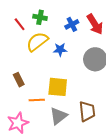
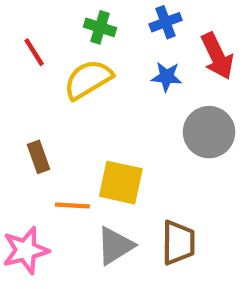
red line: (20, 24) -> (34, 52), moved
blue cross: (72, 24) -> (166, 22), moved
blue star: (60, 50) -> (167, 77), moved

